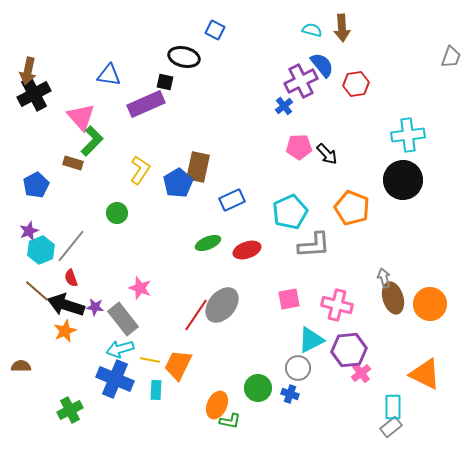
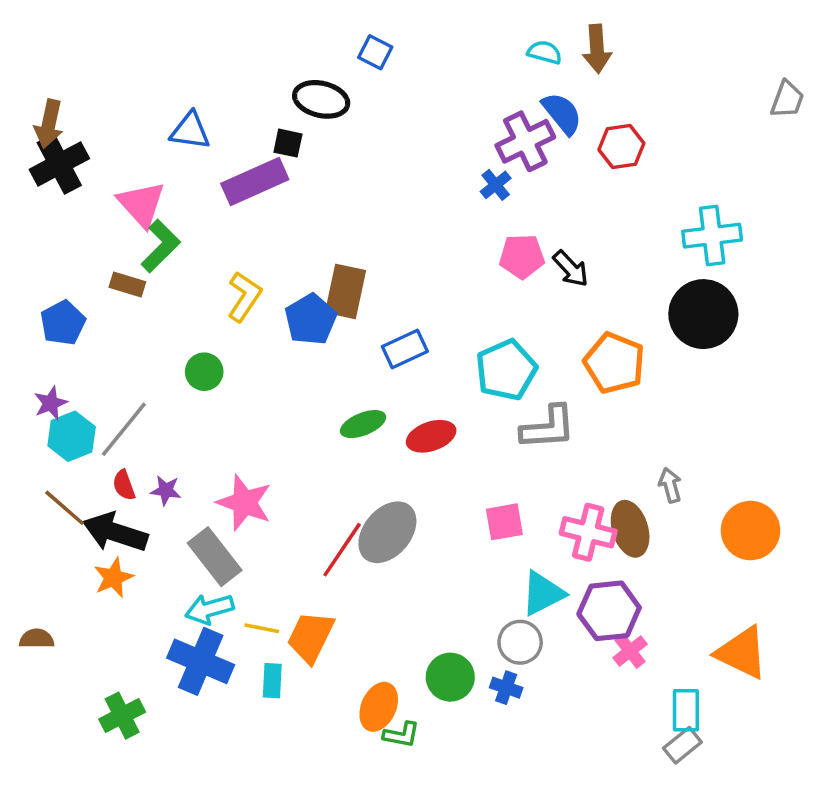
pink star: (140, 288) -> (244, 503), size x1.4
brown ellipse: (393, 298) -> (630, 529), moved
purple star: (95, 307) -> (166, 490), moved

